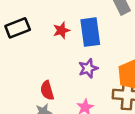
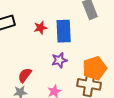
red semicircle: (47, 90) -> (25, 75), turned 49

